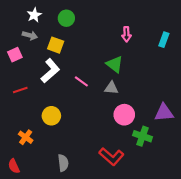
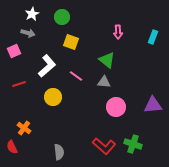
yellow square: (56, 45) -> (71, 42), moved
yellow circle: (51, 116) -> (53, 97), moved
green cross: (142, 136) -> (133, 144), moved
red semicircle: (14, 166) -> (12, 147), moved

